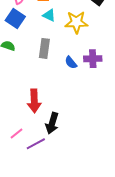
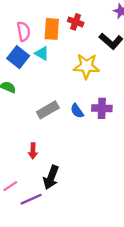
cyan triangle: (49, 15) -> (42, 53), moved
gray rectangle: (44, 48) -> (48, 110), moved, turned 48
red arrow: (34, 101) -> (33, 151), size x0.6

